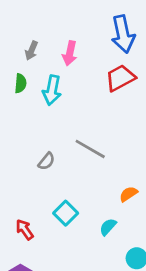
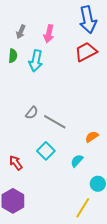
gray line: (90, 149) -> (55, 122), moved

